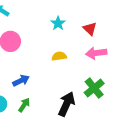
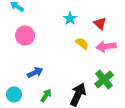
yellow semicircle: (59, 56) -> (82, 43), moved, turned 48
green arrow: (24, 105) -> (46, 95), moved

